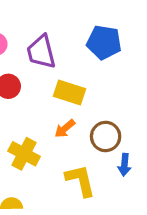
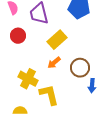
yellow rectangle: (69, 93) -> (57, 40), turned -60
yellow L-shape: (80, 180) -> (49, 95), moved

